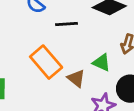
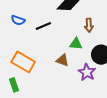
orange rectangle: (46, 62) -> (23, 62), moved

